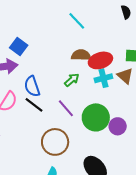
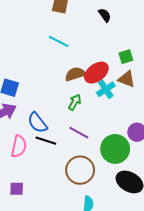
green circle: (96, 117) -> (115, 149), moved

